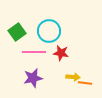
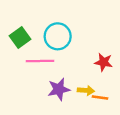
red star: (61, 53) -> (104, 62), moved
purple star: (33, 78) -> (59, 89), moved

